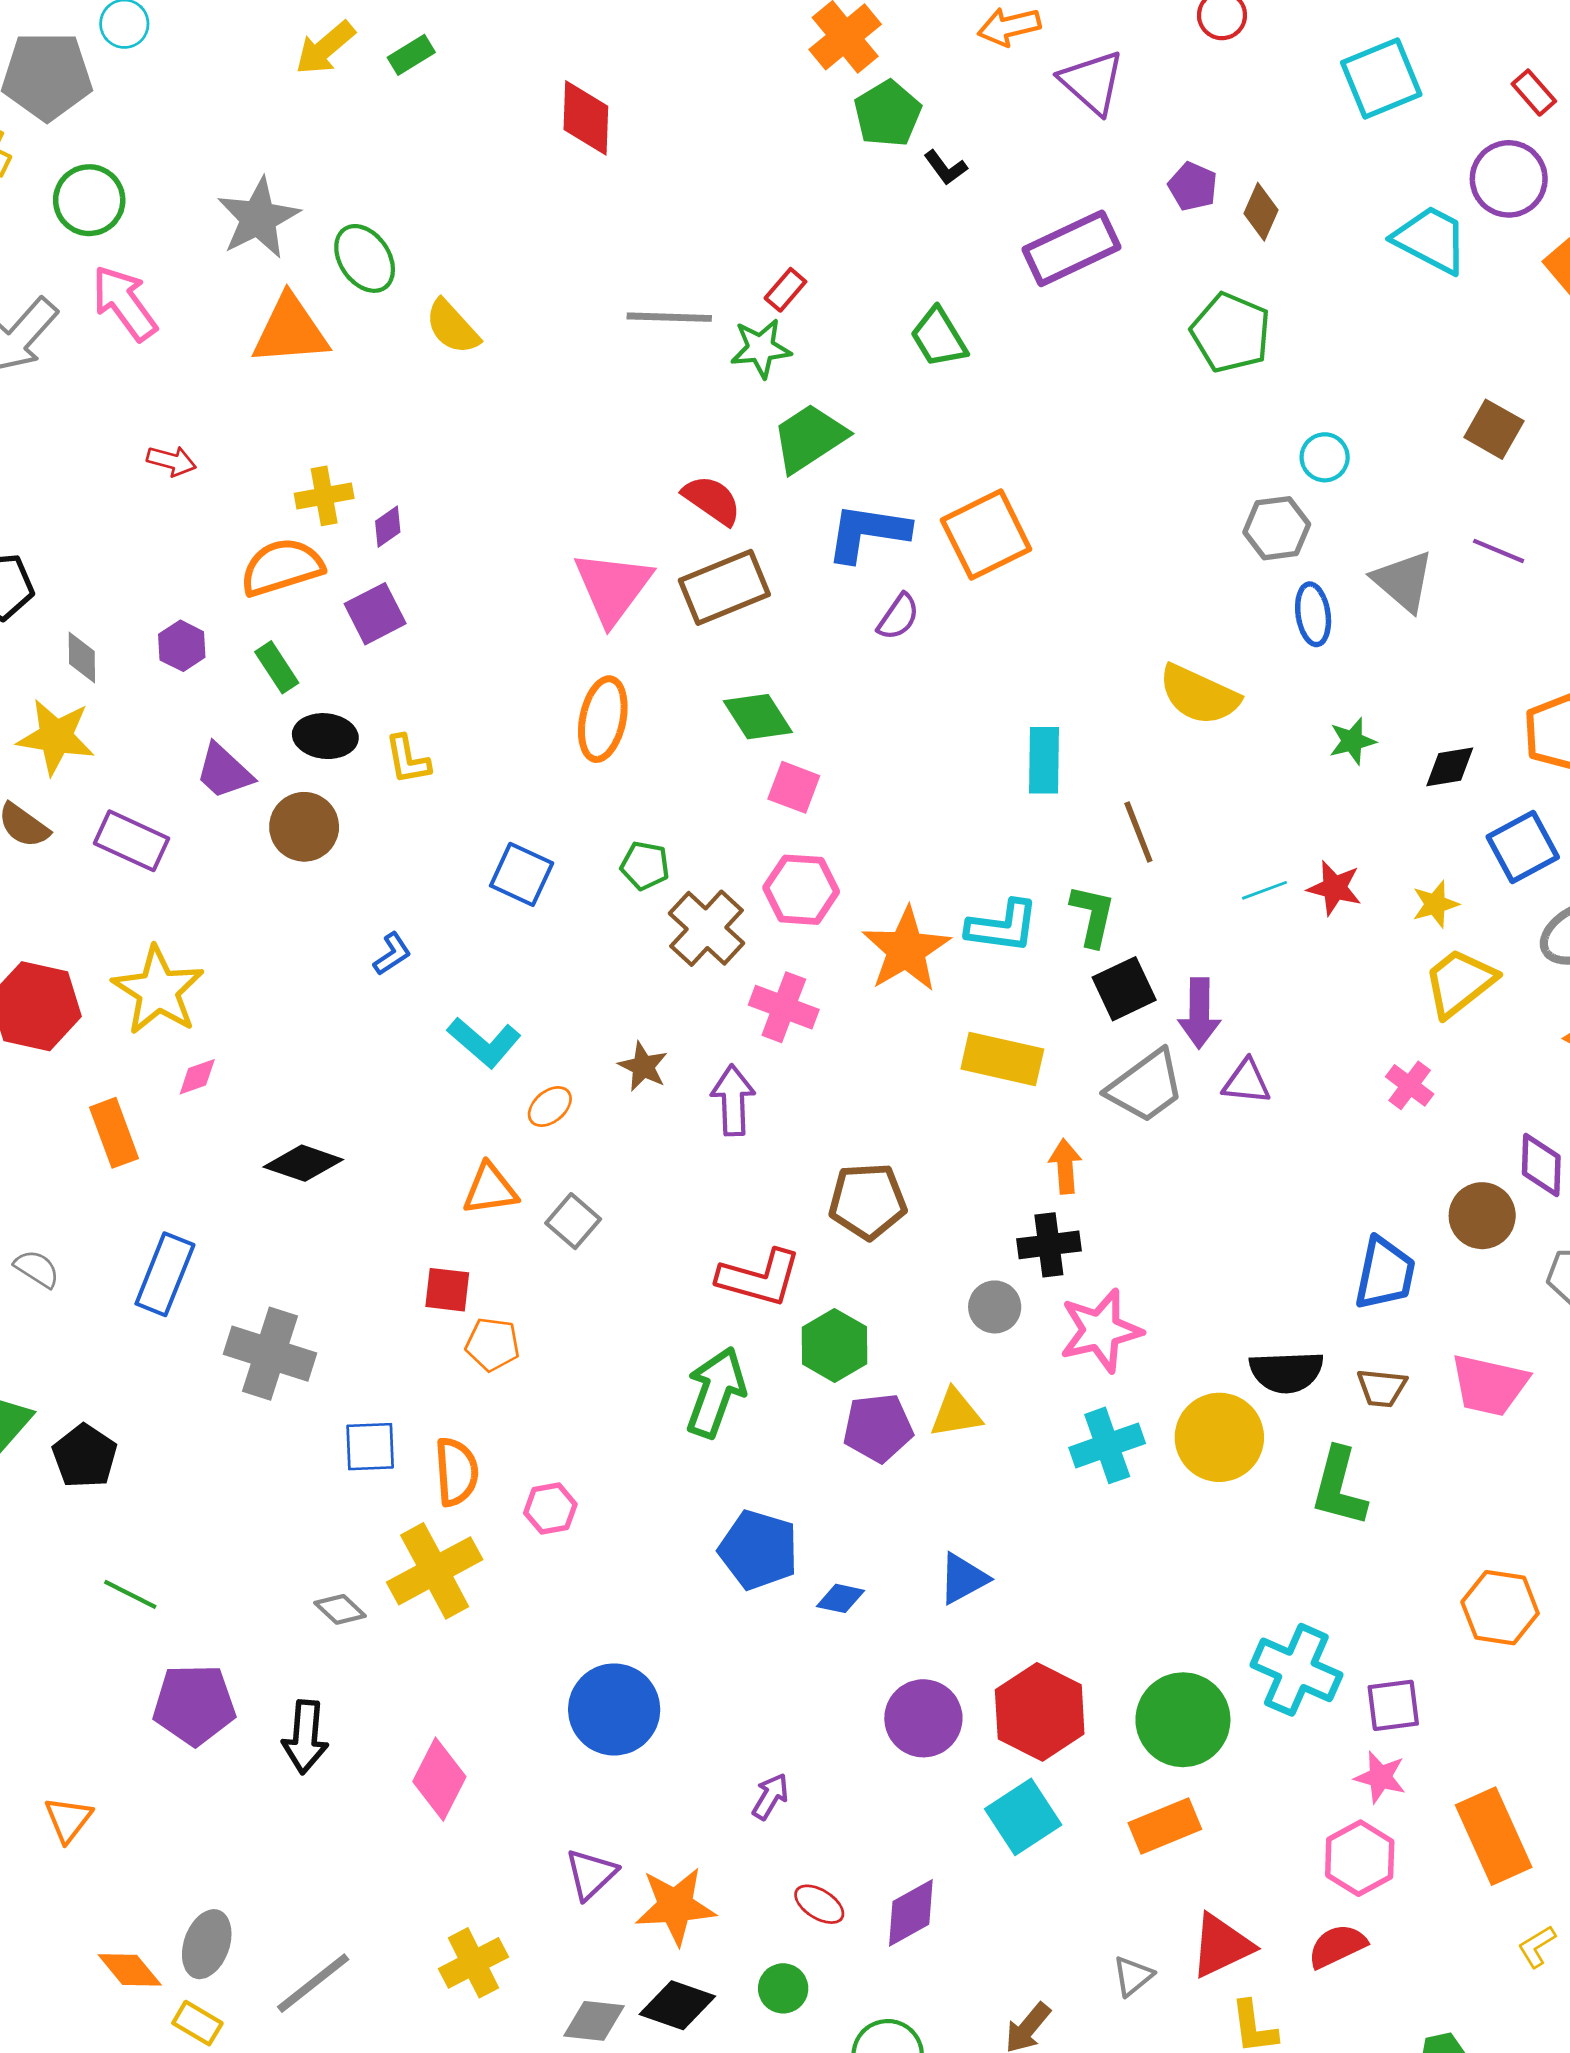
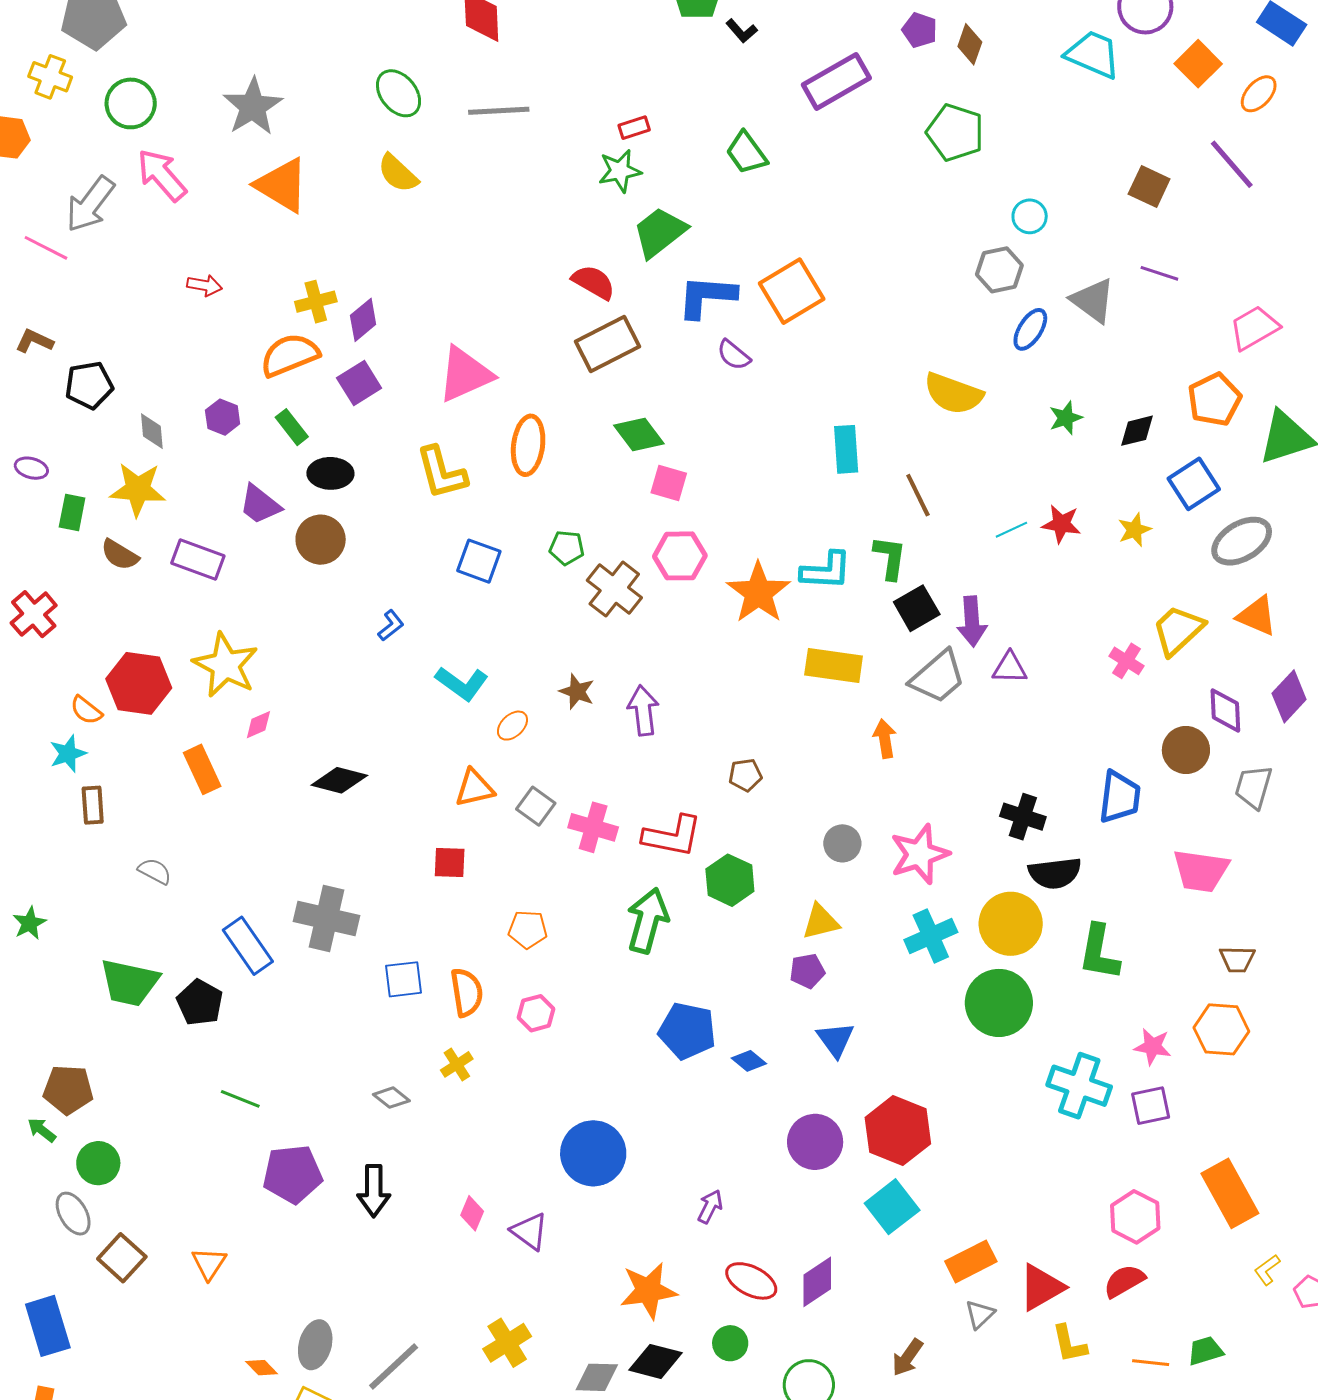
green ellipse: (365, 258) -> (399, 93), moved
red rectangle: (785, 290) -> (634, 128), turned 36
gray line: (669, 317) -> (499, 111), moved
orange triangle: (290, 330) -> (282, 185), turned 40
purple diamond: (388, 527) -> (363, 320), size x1.4
pink triangle: (613, 587) -> (465, 374), moved, turned 34
blue ellipse: (1313, 614) -> (1030, 329), turned 45
purple semicircle: (898, 617) -> (734, 355), turned 99
yellow L-shape: (408, 760) -> (441, 473), moved, size x1.5
yellow trapezoid: (1460, 982) -> (1178, 630), moved
pink cross: (784, 1007) -> (593, 827), moved
brown pentagon: (868, 1201) -> (745, 775), size x0.6
black cross: (1049, 1245) -> (1023, 817), moved, turned 30
blue rectangle: (165, 1274) -> (248, 946), moved, turned -52
orange pentagon: (493, 1344) -> (528, 929), moved
brown trapezoid: (1382, 1388) -> (1237, 959), moved
purple pentagon: (878, 1428) -> (807, 971), moved, size x0.7
yellow cross: (435, 1571) -> (457, 1064), size x0.5
blue triangle: (963, 1579) -> (835, 1040), turned -33
blue diamond: (840, 1598) -> (749, 1061), turned 32
green circle: (1183, 1720) -> (999, 1003), moved
pink star: (1380, 1777) -> (1153, 1047), moved
pink diamond: (439, 1779) -> (472, 1213), size x0.6
orange rectangle: (1165, 1826) -> (971, 1261), moved
purple triangle: (591, 1874) -> (529, 1231), moved, turned -36
red ellipse: (819, 1904) -> (751, 1281), size x1.4
orange diamond: (130, 1970) -> (262, 1368), size x0.7

